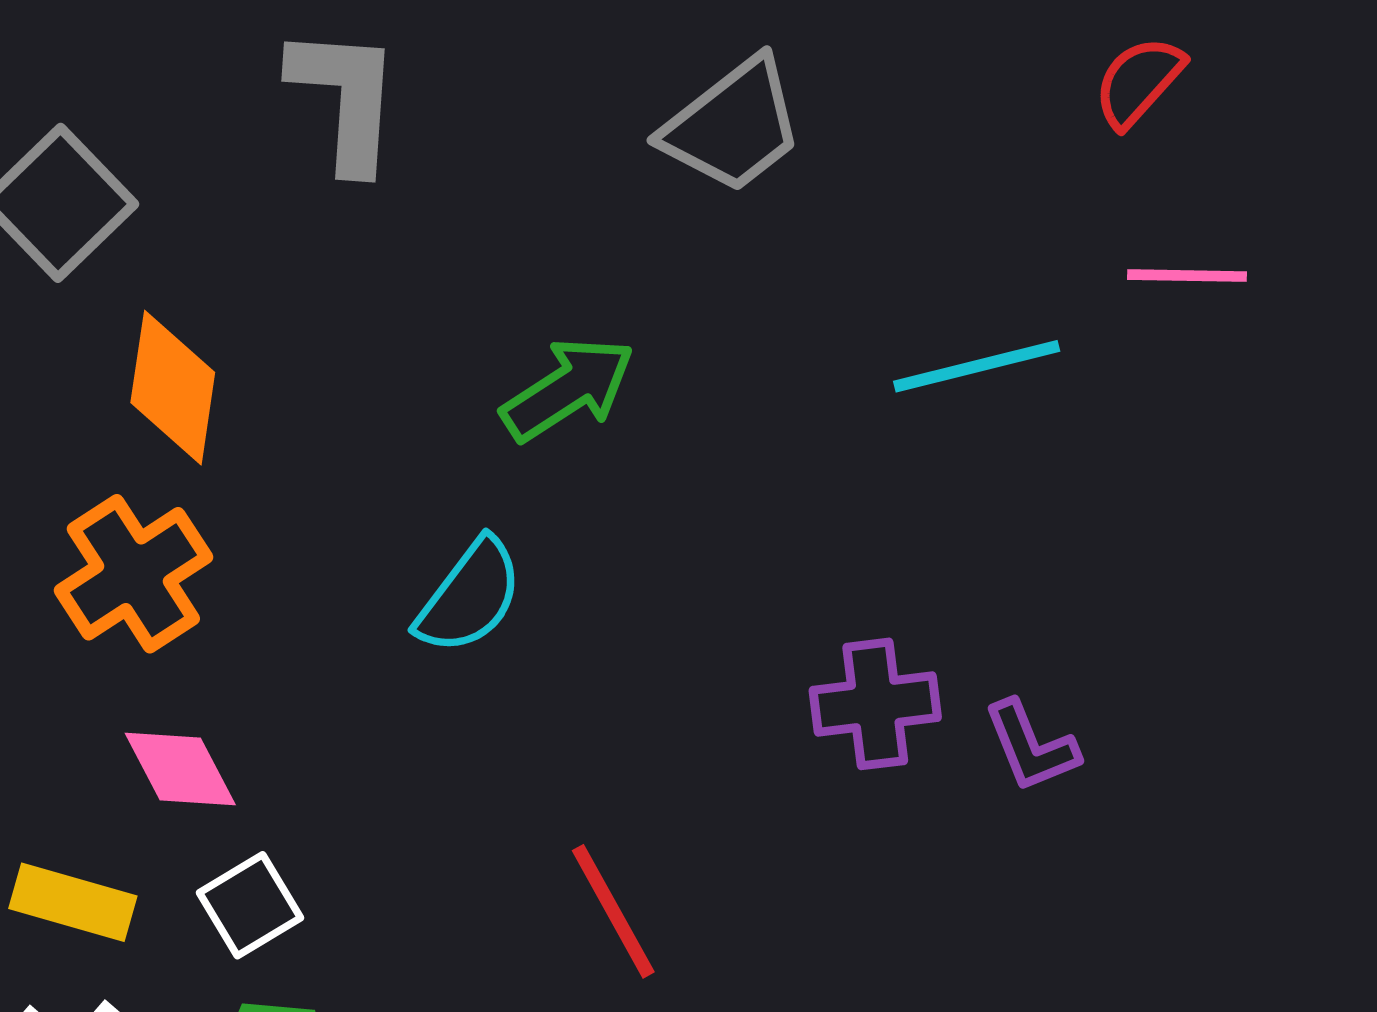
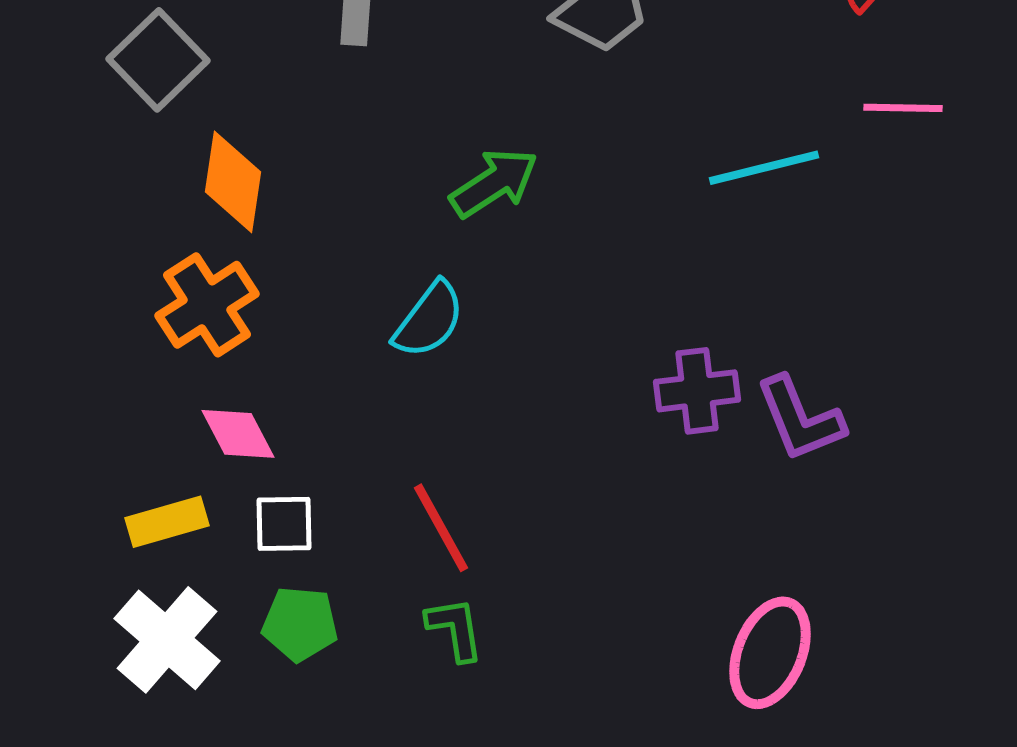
purple L-shape: (1031, 746) -> (800, 419), size x1.4
yellow rectangle: (73, 902) -> (167, 522), turned -32
white square: (250, 905) -> (284, 524), turned 30
red line: (613, 911) -> (441, 528), moved

